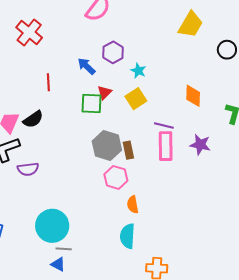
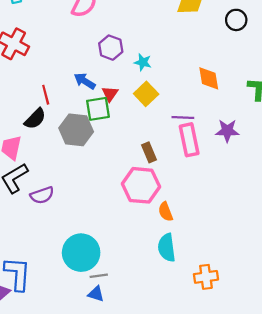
blue arrow: (86, 66) -> (85, 81), moved
black semicircle: (33, 119) -> (35, 119), moved
gray hexagon: (107, 146) -> (76, 130), moved
pink hexagon: (116, 177) -> (141, 185), size x1.4

